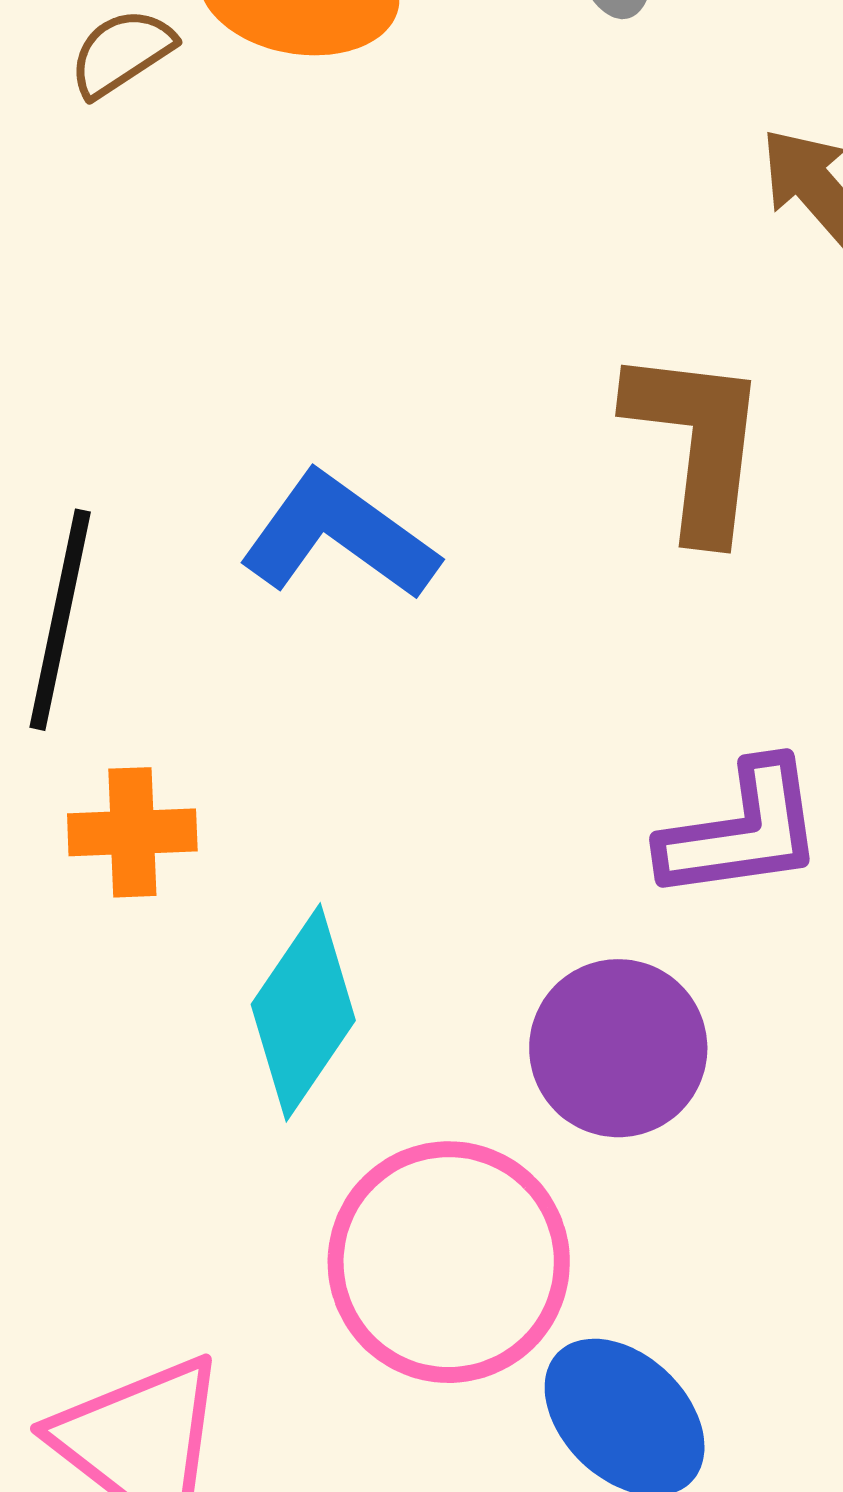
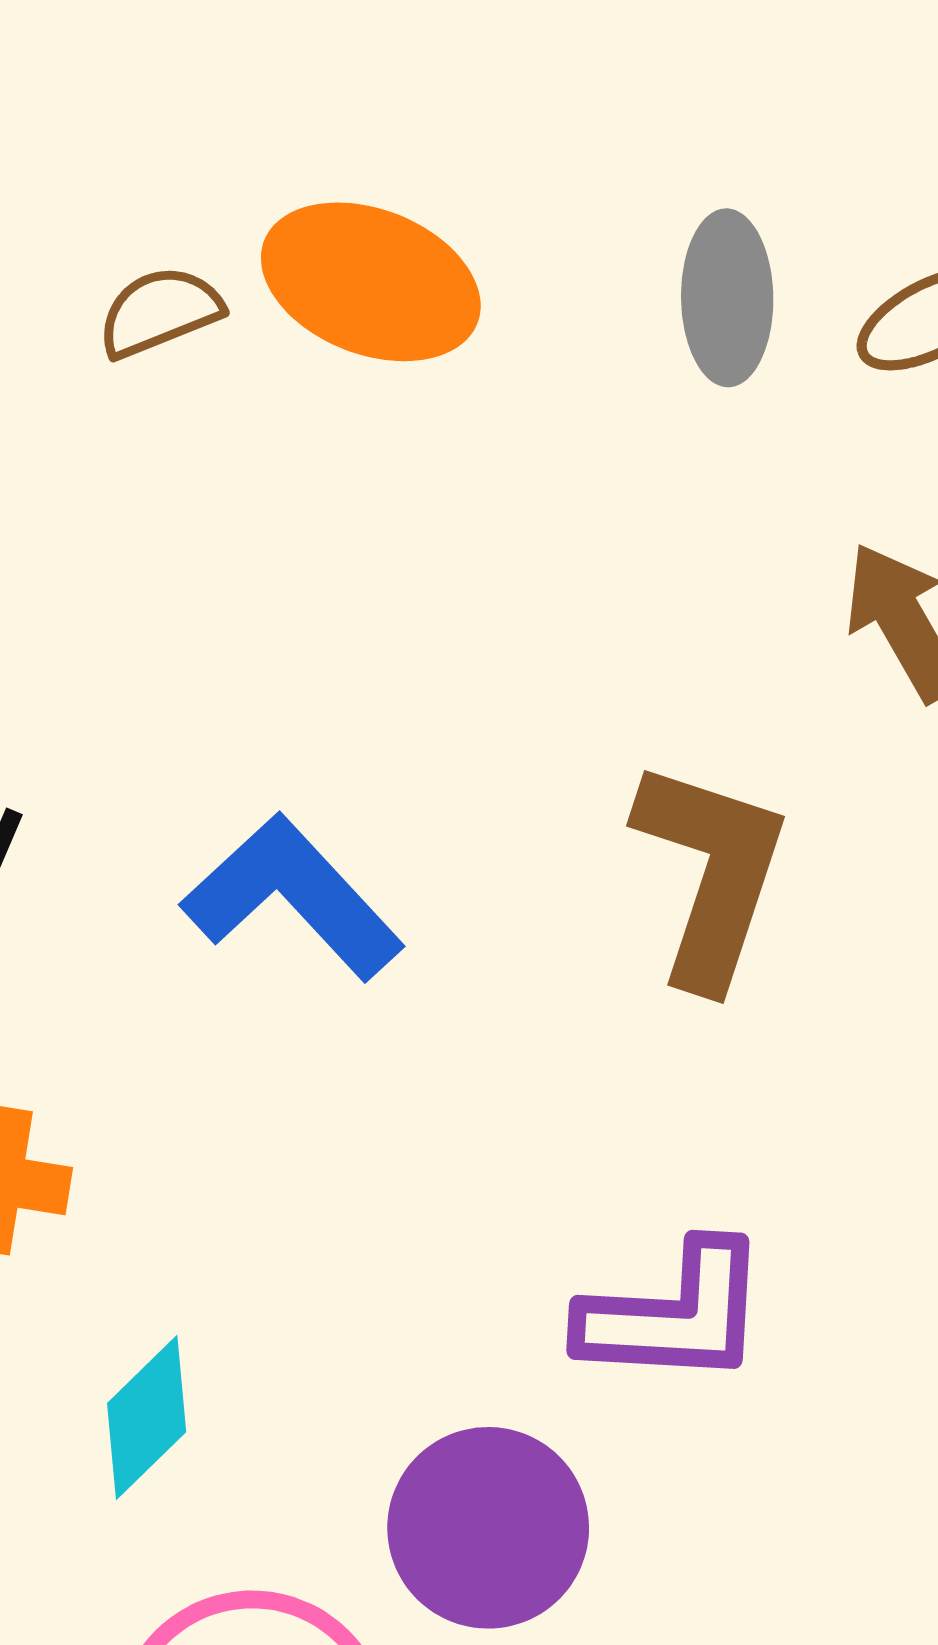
cyan diamond: (303, 1012) -> (147, 1418), size x0.7

